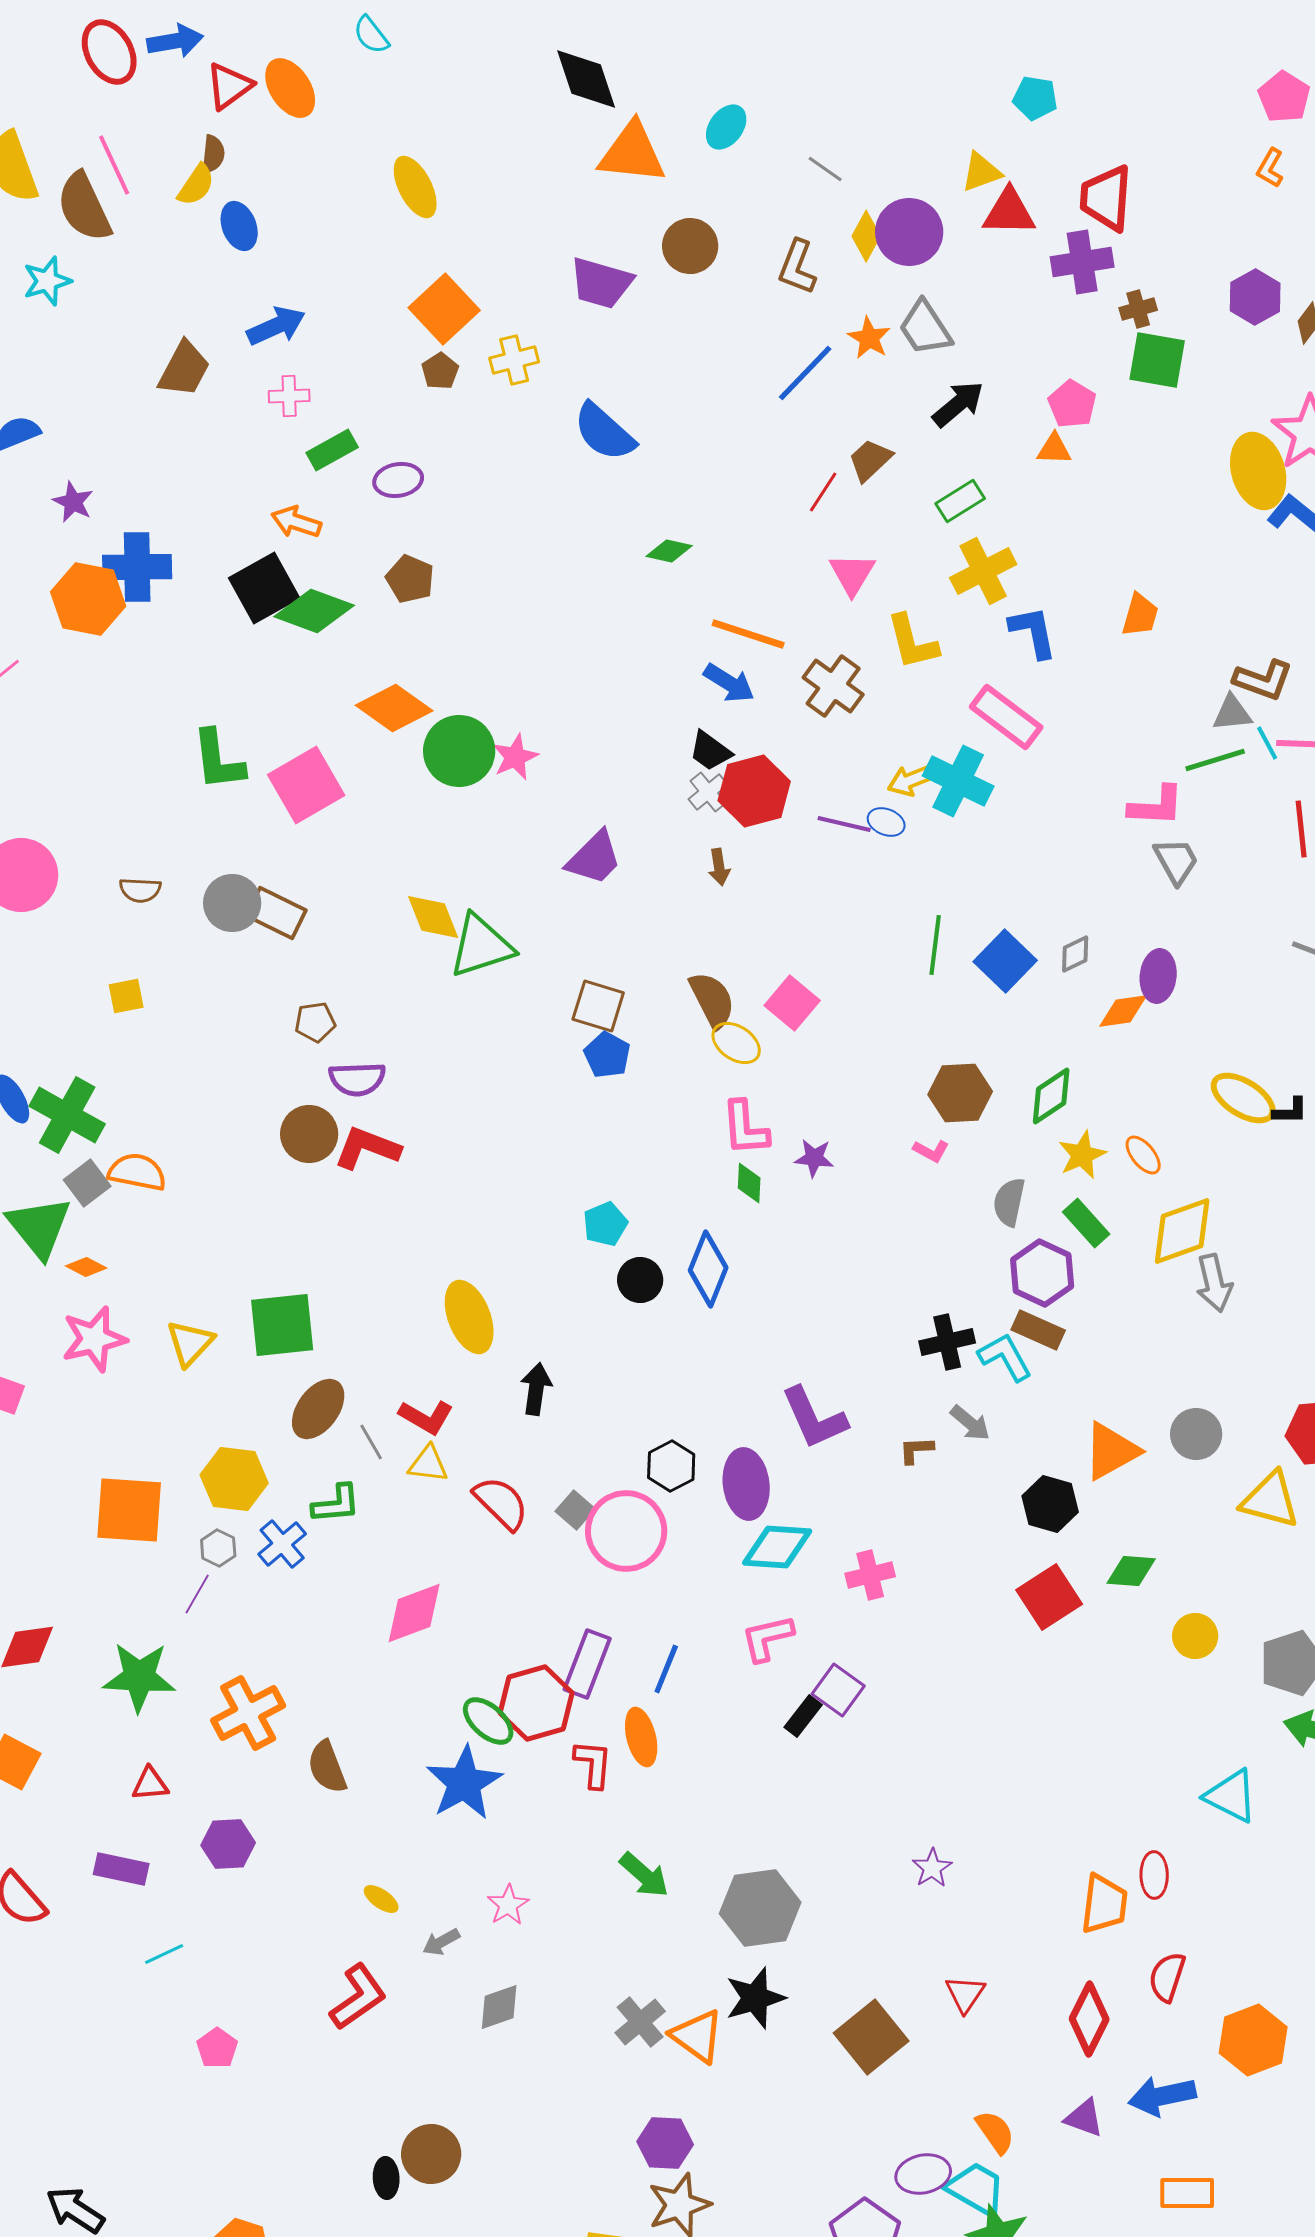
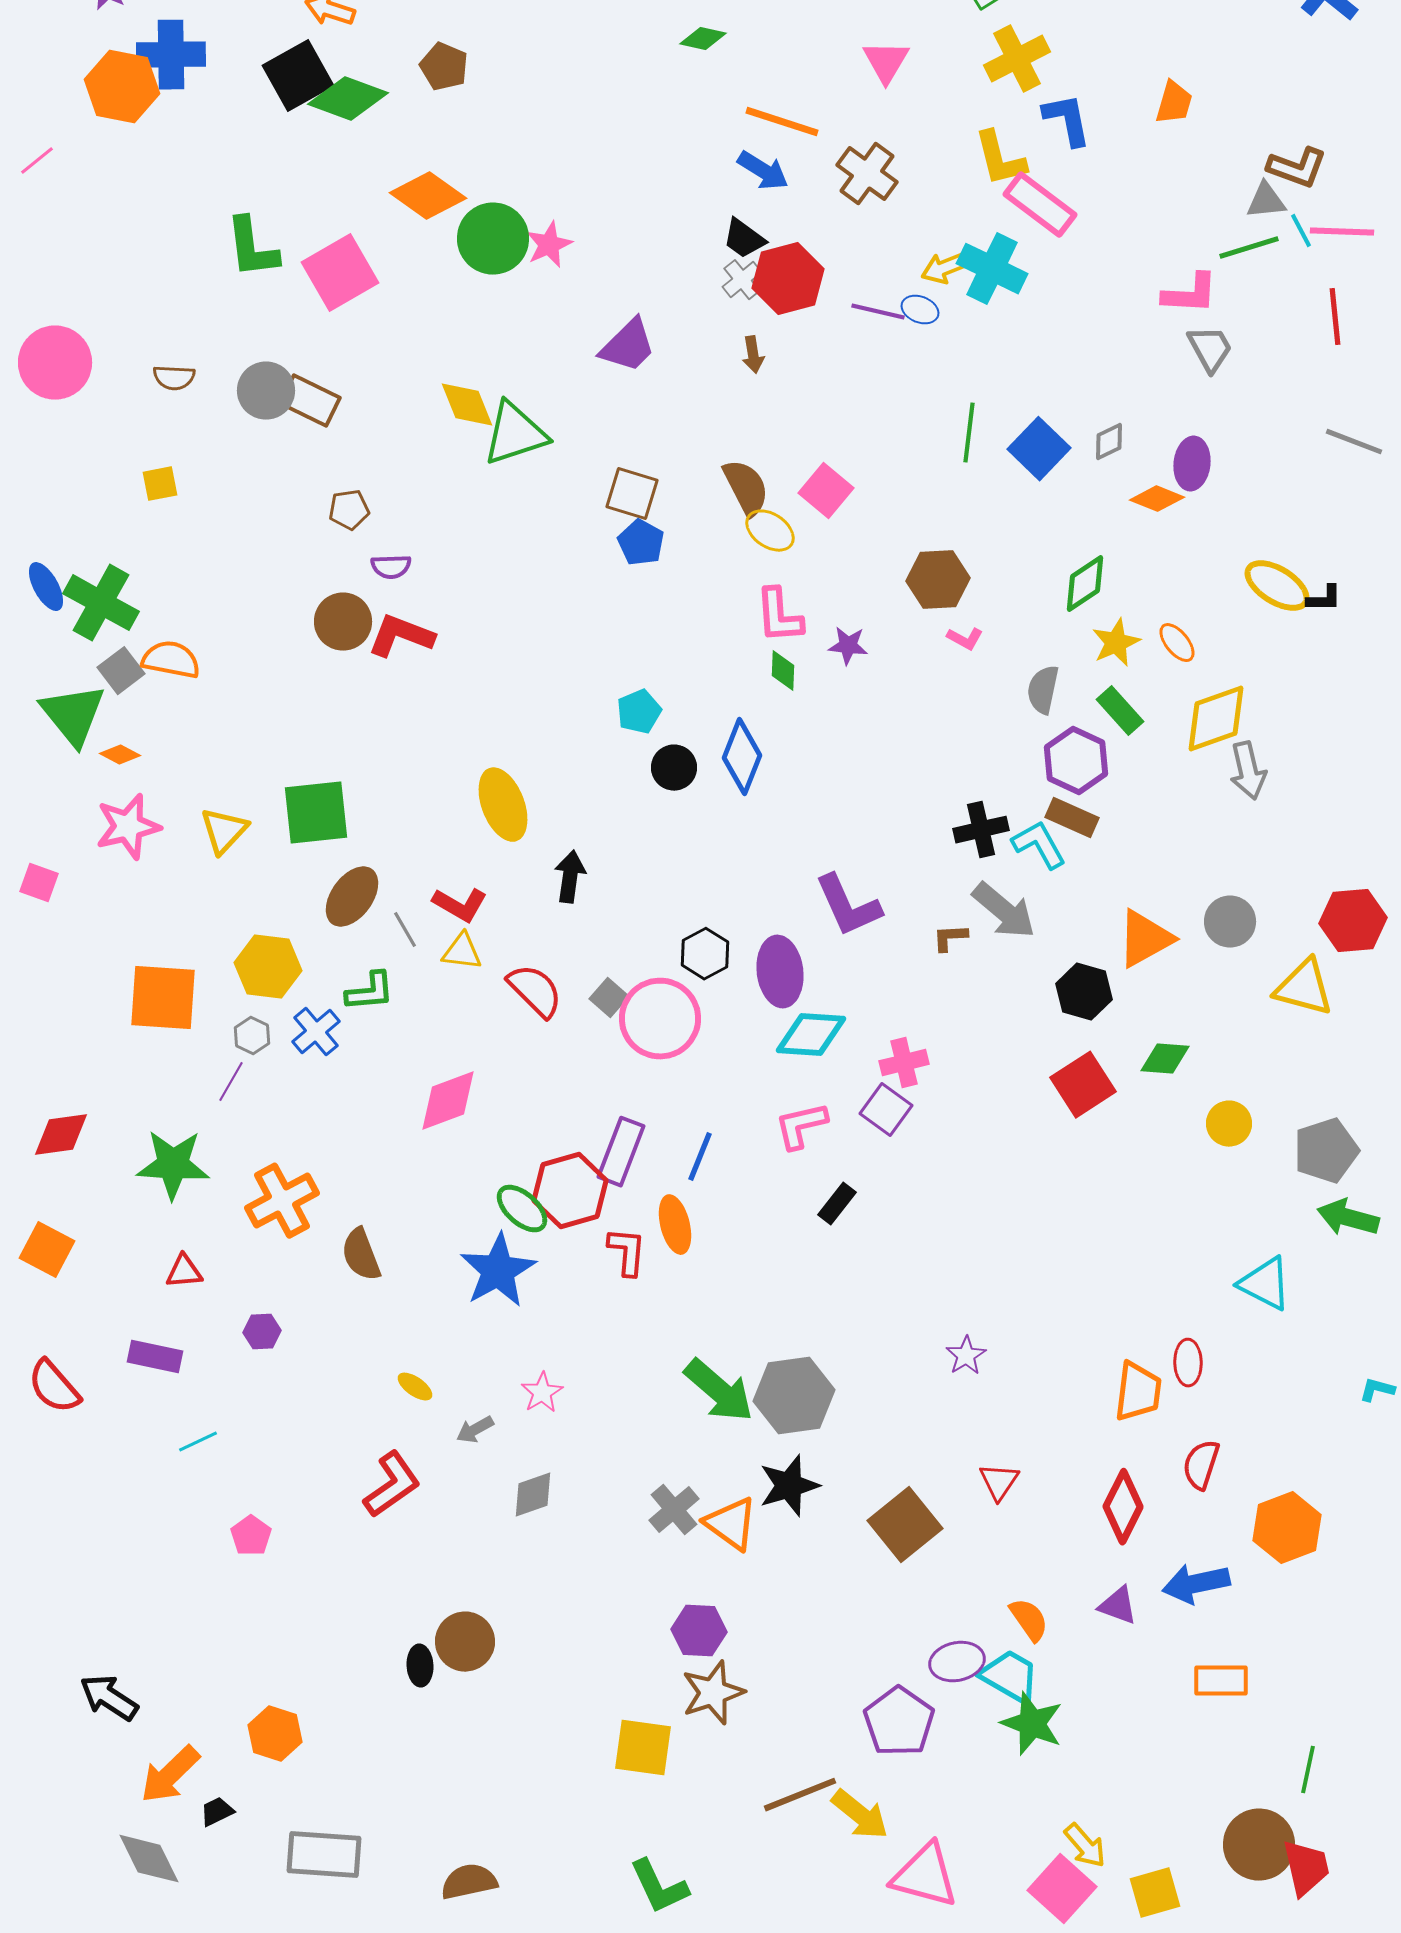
yellow L-shape: (912, 642) -> (1000, 159), moved
orange diamond: (1123, 1011) -> (1157, 499), turned 30
purple semicircle: (357, 1079) -> (391, 567), size x0.7
brown hexagon: (960, 1093) -> (938, 580), moved
gray arrow: (970, 1423) -> (1004, 911), size x1.6
purple square: (838, 1690) -> (886, 1110), moved
purple hexagon: (228, 1844) -> (262, 1332), size x0.7
green arrow: (644, 1875) -> (719, 1391), moved, size x1.4

